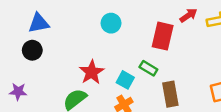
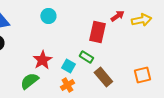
cyan circle: (111, 23) -> (48, 16), moved
brown rectangle: (170, 94) -> (103, 77), turned -30

